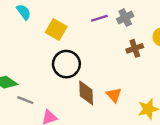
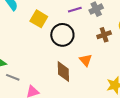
black circle: (66, 64) -> (62, 35), moved
orange triangle: (114, 95) -> (86, 60), moved

